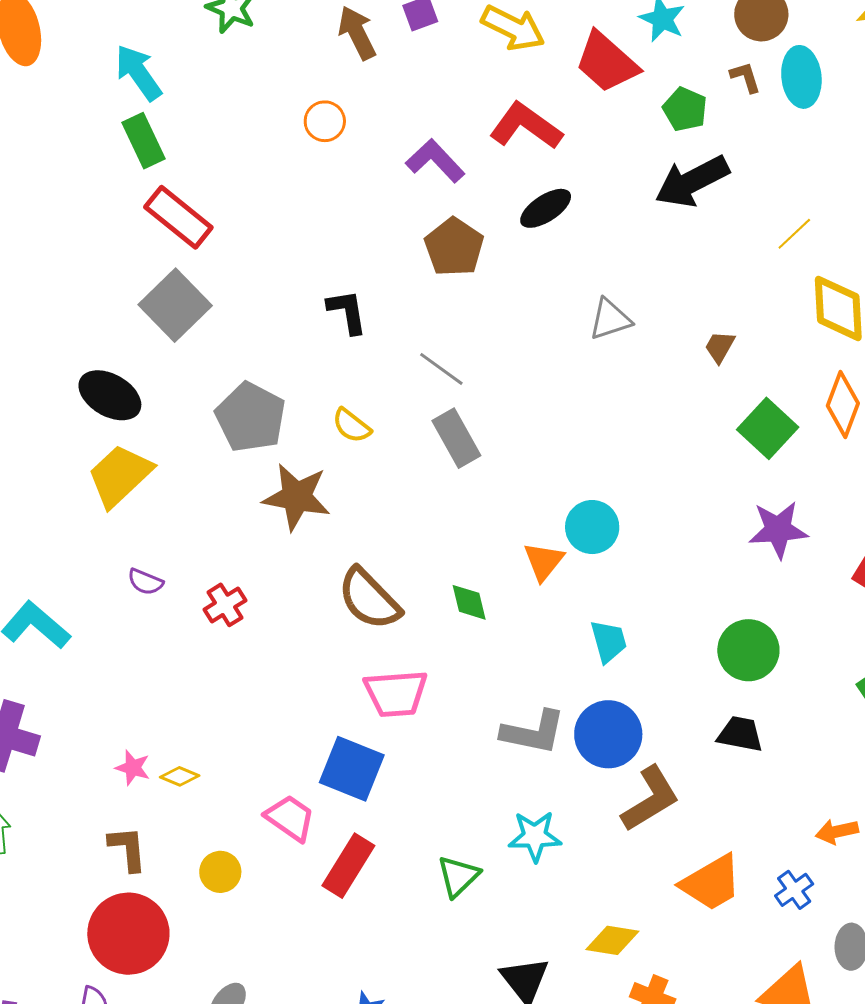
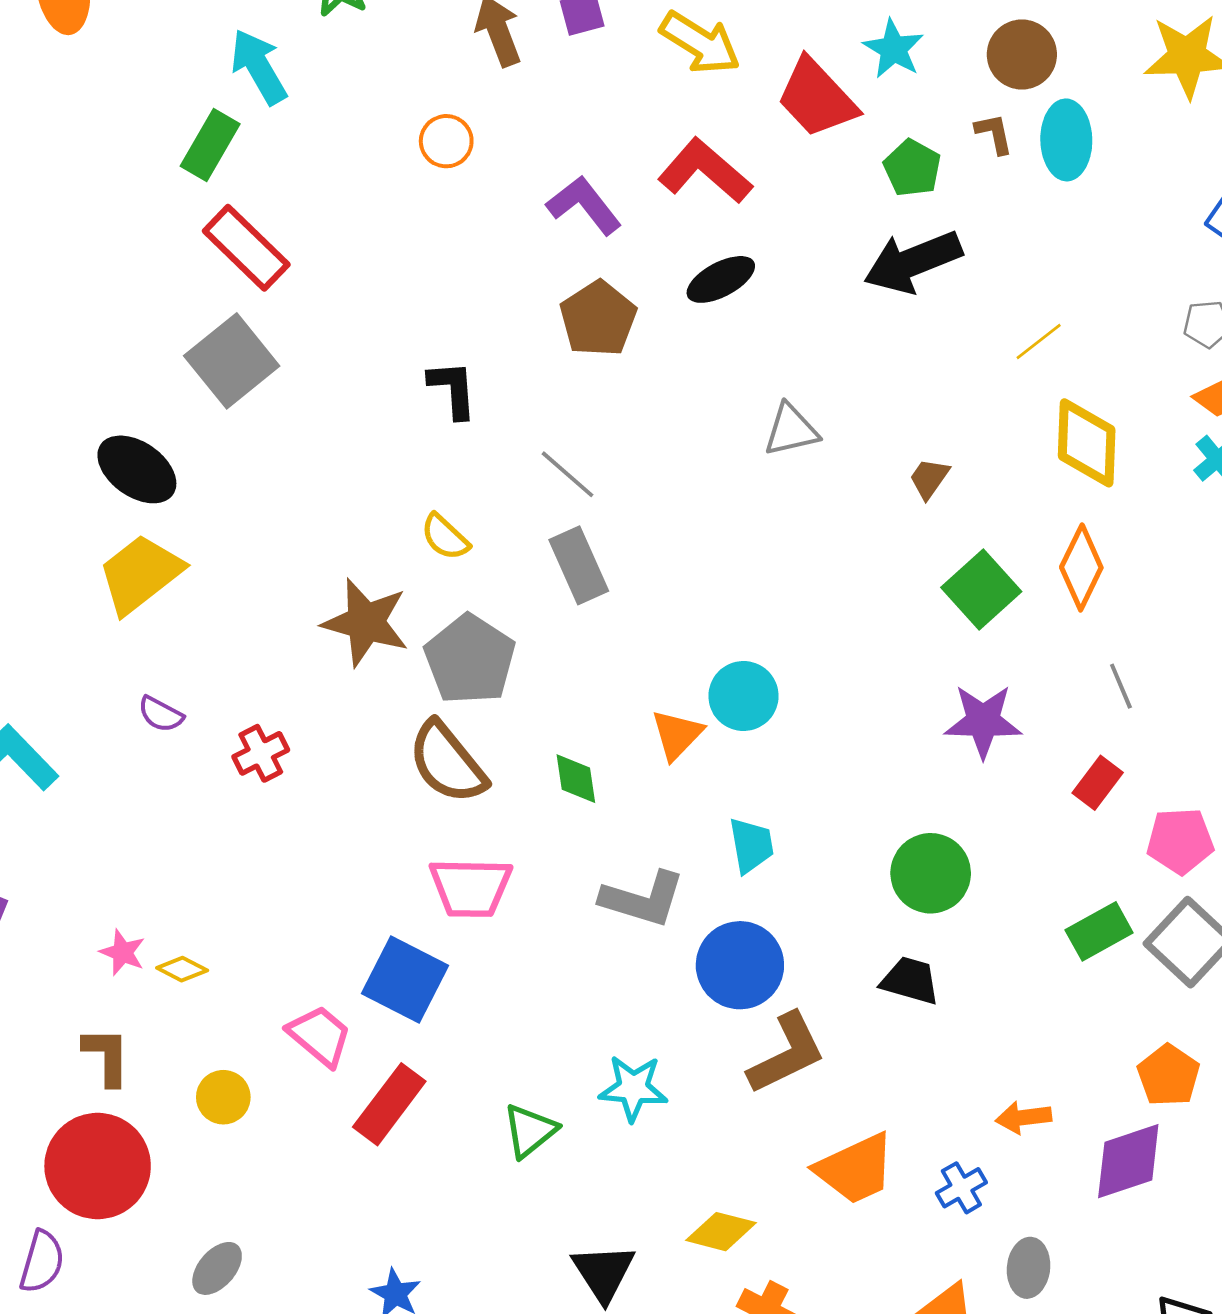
cyan arrow: (138, 73) -> (259, 67), moved
green rectangle: (143, 141) -> (210, 145), turned 50
gray pentagon: (251, 417) -> (470, 659), moved
gray L-shape: (533, 732) -> (643, 899), moved

